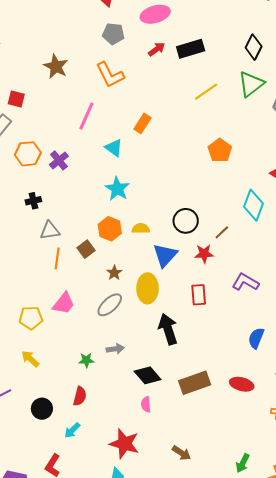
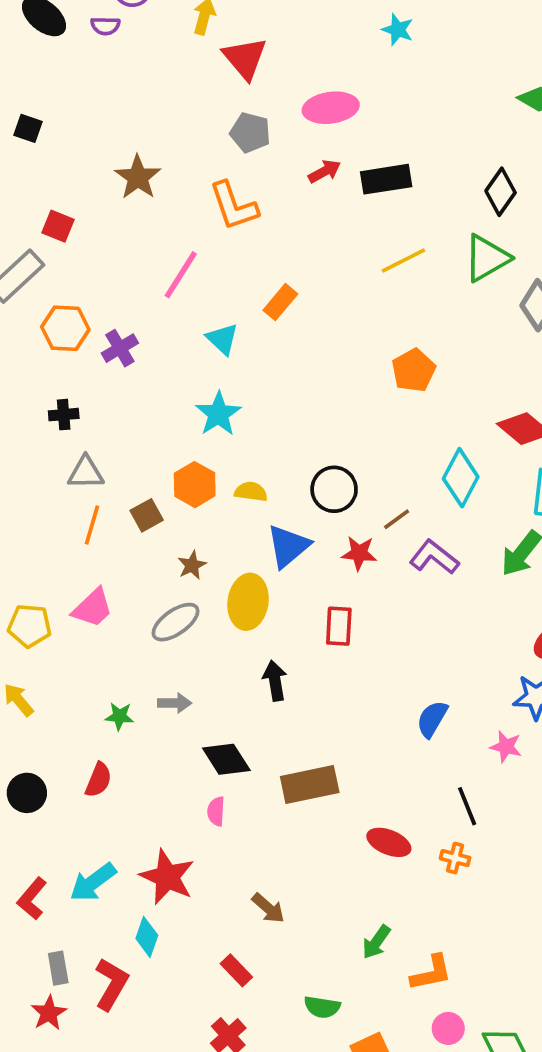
purple L-shape: (245, 282) -> (434, 557), moved
black arrow: (168, 329) -> (275, 681), size x0.7
red ellipse: (242, 384) -> (389, 842), moved
cyan arrow: (72, 430) -> (93, 882), moved, size x1.5

